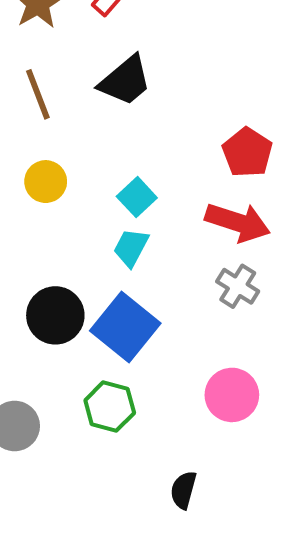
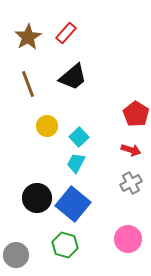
yellow circle: (46, 182) -> (47, 126), moved
red arrow: (238, 222) -> (131, 150), size x0.6
gray cross: (238, 286) -> (131, 183), turned 30

